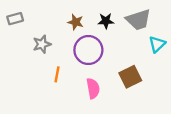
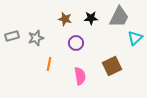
gray rectangle: (15, 19) -> (12, 36), moved
gray trapezoid: (138, 20) -> (119, 17), turned -45
purple circle: (88, 50) -> (76, 43), size x0.6

